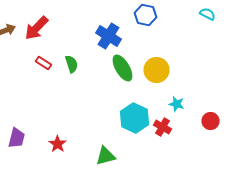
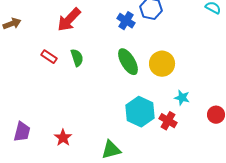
red arrow: (36, 28) -> (69, 20), moved
blue cross: (108, 36) -> (126, 21), moved, size x0.7

